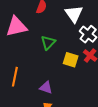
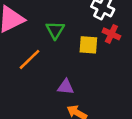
orange line: (15, 77) -> (29, 59), moved, turned 48

